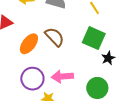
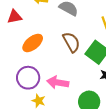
brown semicircle: (55, 37) -> (71, 42), moved

